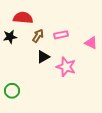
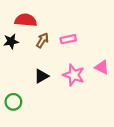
pink triangle: (91, 43) -> (102, 67), moved
black triangle: (43, 57) -> (41, 76), moved

